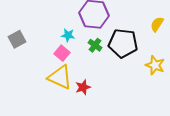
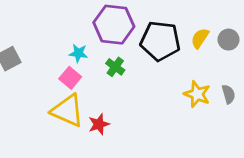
black pentagon: (123, 43) -> (160, 41), moved

